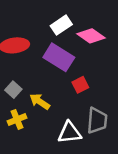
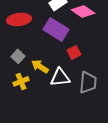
white triangle: (70, 133) -> (60, 77), moved

